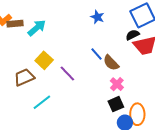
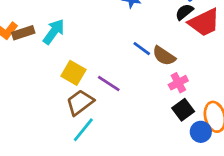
brown trapezoid: (24, 77) -> (80, 102), moved
pink cross: (117, 84) -> (178, 83), turned 32

